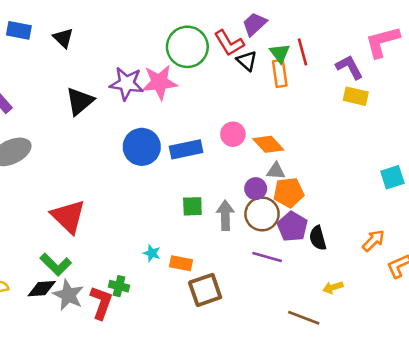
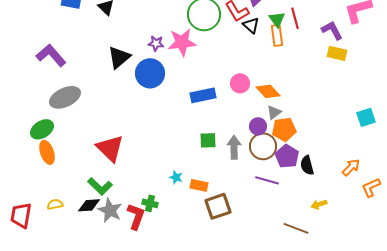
purple star: (127, 84) -> (156, 43), size x0.6
blue circle: (142, 147) -> (150, 73), moved
gray triangle: (276, 171) -> (274, 112), turned -42

